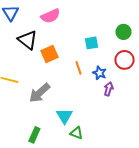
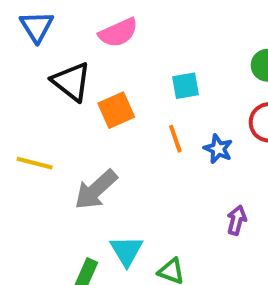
cyan square: (91, 43) -> (186, 86), moved
purple arrow: (108, 89) -> (237, 220), moved
cyan triangle: (64, 116) -> (126, 251), moved

